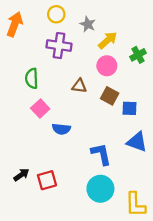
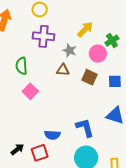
gray star: (88, 24) -> (70, 51), moved
pink circle: (107, 66) -> (98, 54), moved
blue square: (129, 108) -> (115, 81), moved
blue semicircle: (61, 129) -> (52, 135), moved

